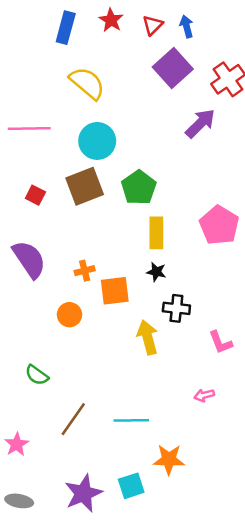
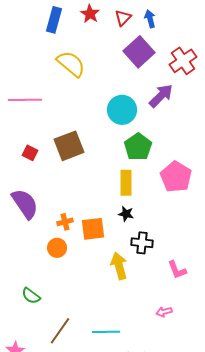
cyan circle: (97, 141) -> (122, 110), moved
green pentagon: (139, 188) -> (138, 147), moved
orange cross: (85, 271) -> (65, 222), moved

